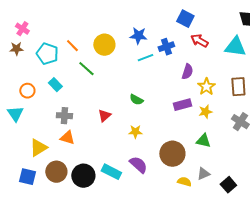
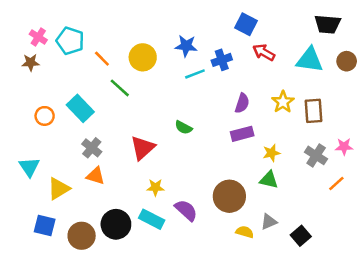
cyan pentagon: (47, 54) -> (70, 41), moved
purple semicircle: (187, 72) -> (242, 103), moved
cyan rectangle: (55, 85) -> (80, 108), size x1.5
yellow star: (206, 87) -> (283, 102), moved
yellow star: (205, 112) -> (271, 153), moved
cyan triangle: (15, 114) -> (29, 167), moved
gray cross: (64, 116) -> (92, 148), turned 35
red triangle: (104, 116) -> (143, 148), size x1.5
yellow star: (135, 132) -> (155, 187), moved
brown circle: (56, 172) -> (82, 236), moved

